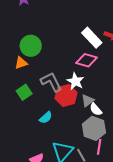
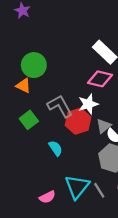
orange triangle: (21, 63) -> (23, 86), turned 48
white star: (75, 81) -> (88, 104), turned 30
cyan semicircle: (46, 118) -> (56, 148), turned -80

